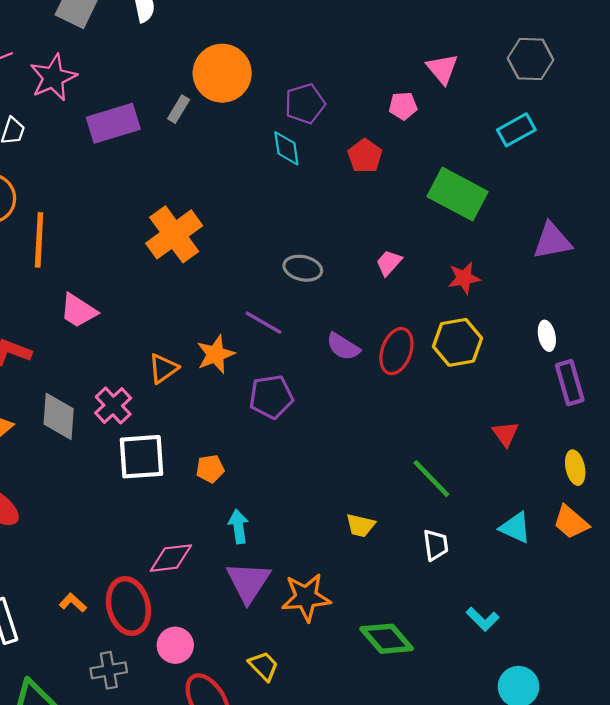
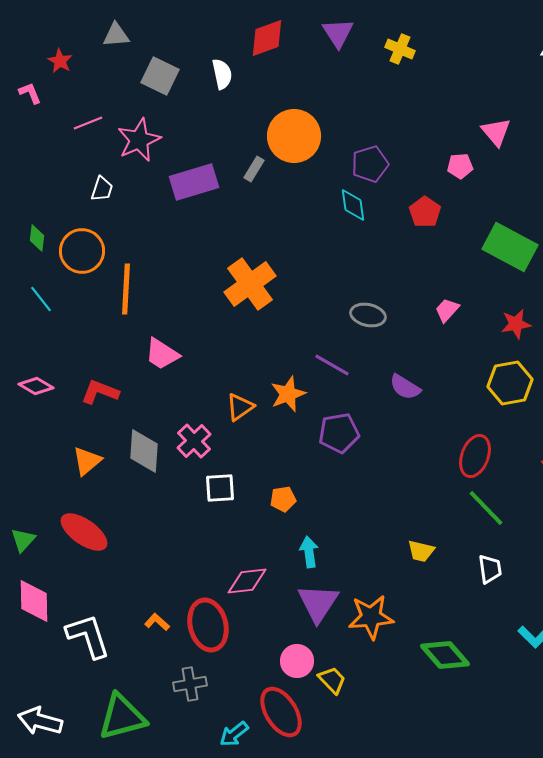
red ellipse: (396, 351) -> (475, 456), moved
white square: (141, 457) -> (220, 488), size x0.7
pink circle: (175, 645) -> (297, 661), moved

